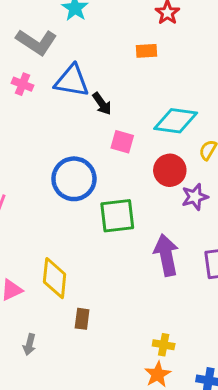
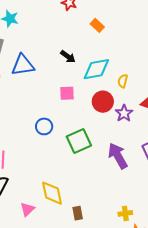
orange rectangle: (146, 51) -> (97, 25), moved, turned 64
black arrow: (102, 104) -> (68, 57), moved
blue circle: (74, 179) -> (44, 126), size x0.6
yellow cross: (164, 345) -> (125, 213), moved

